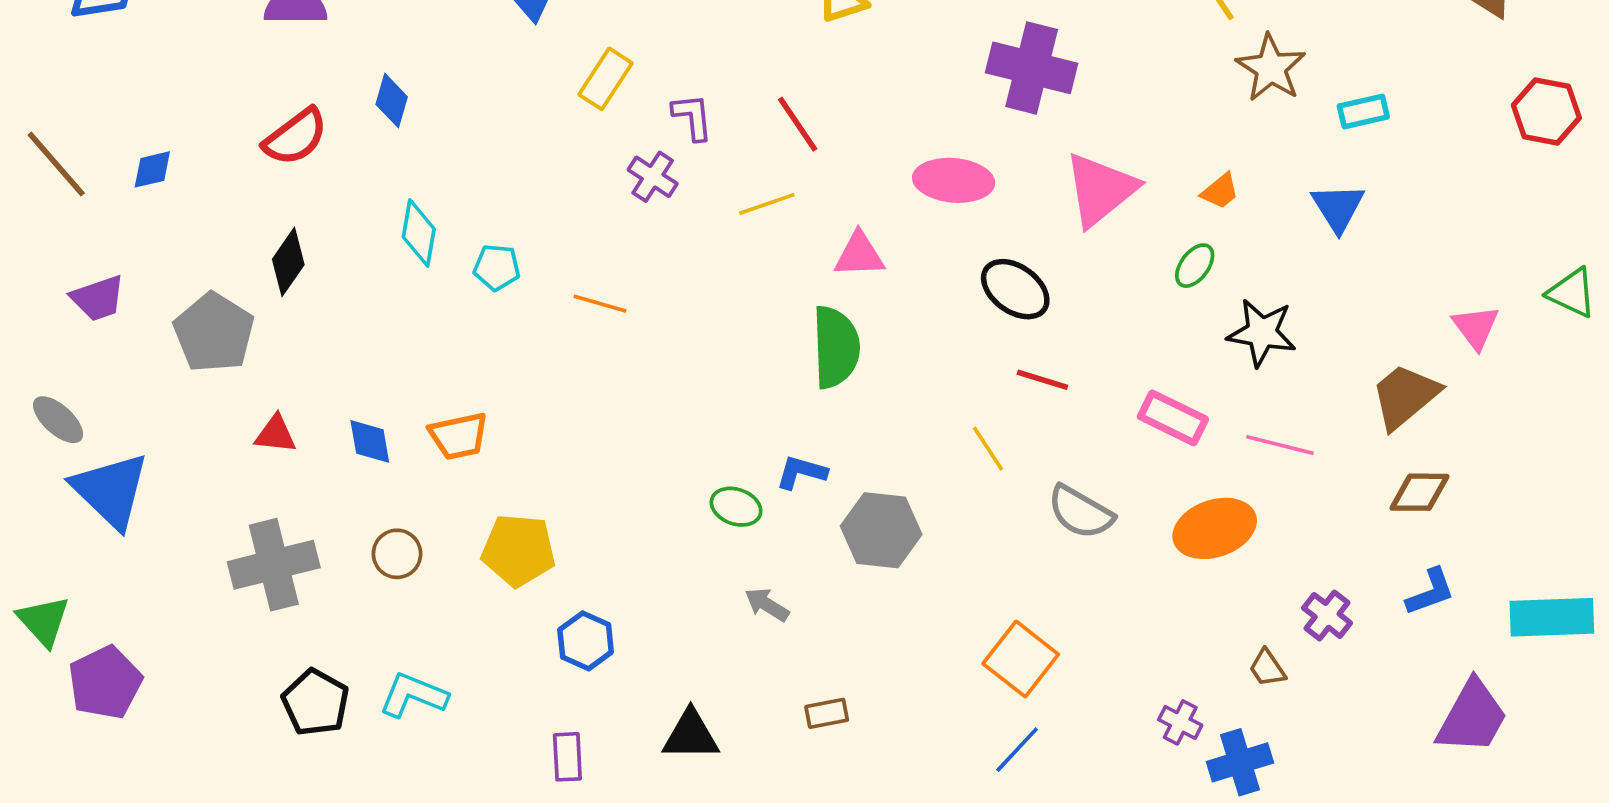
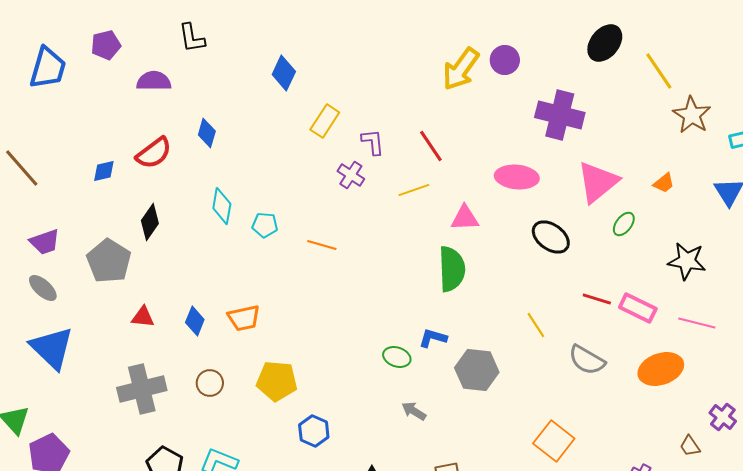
blue diamond: (152, 169) -> (104, 171), moved
green ellipse: (1195, 266) -> (624, 224), moved
red line: (1042, 380) -> (597, 299), moved
gray ellipse: (58, 420) -> (43, 288), moved
blue diamond: (370, 441) -> (195, 321), turned 32

